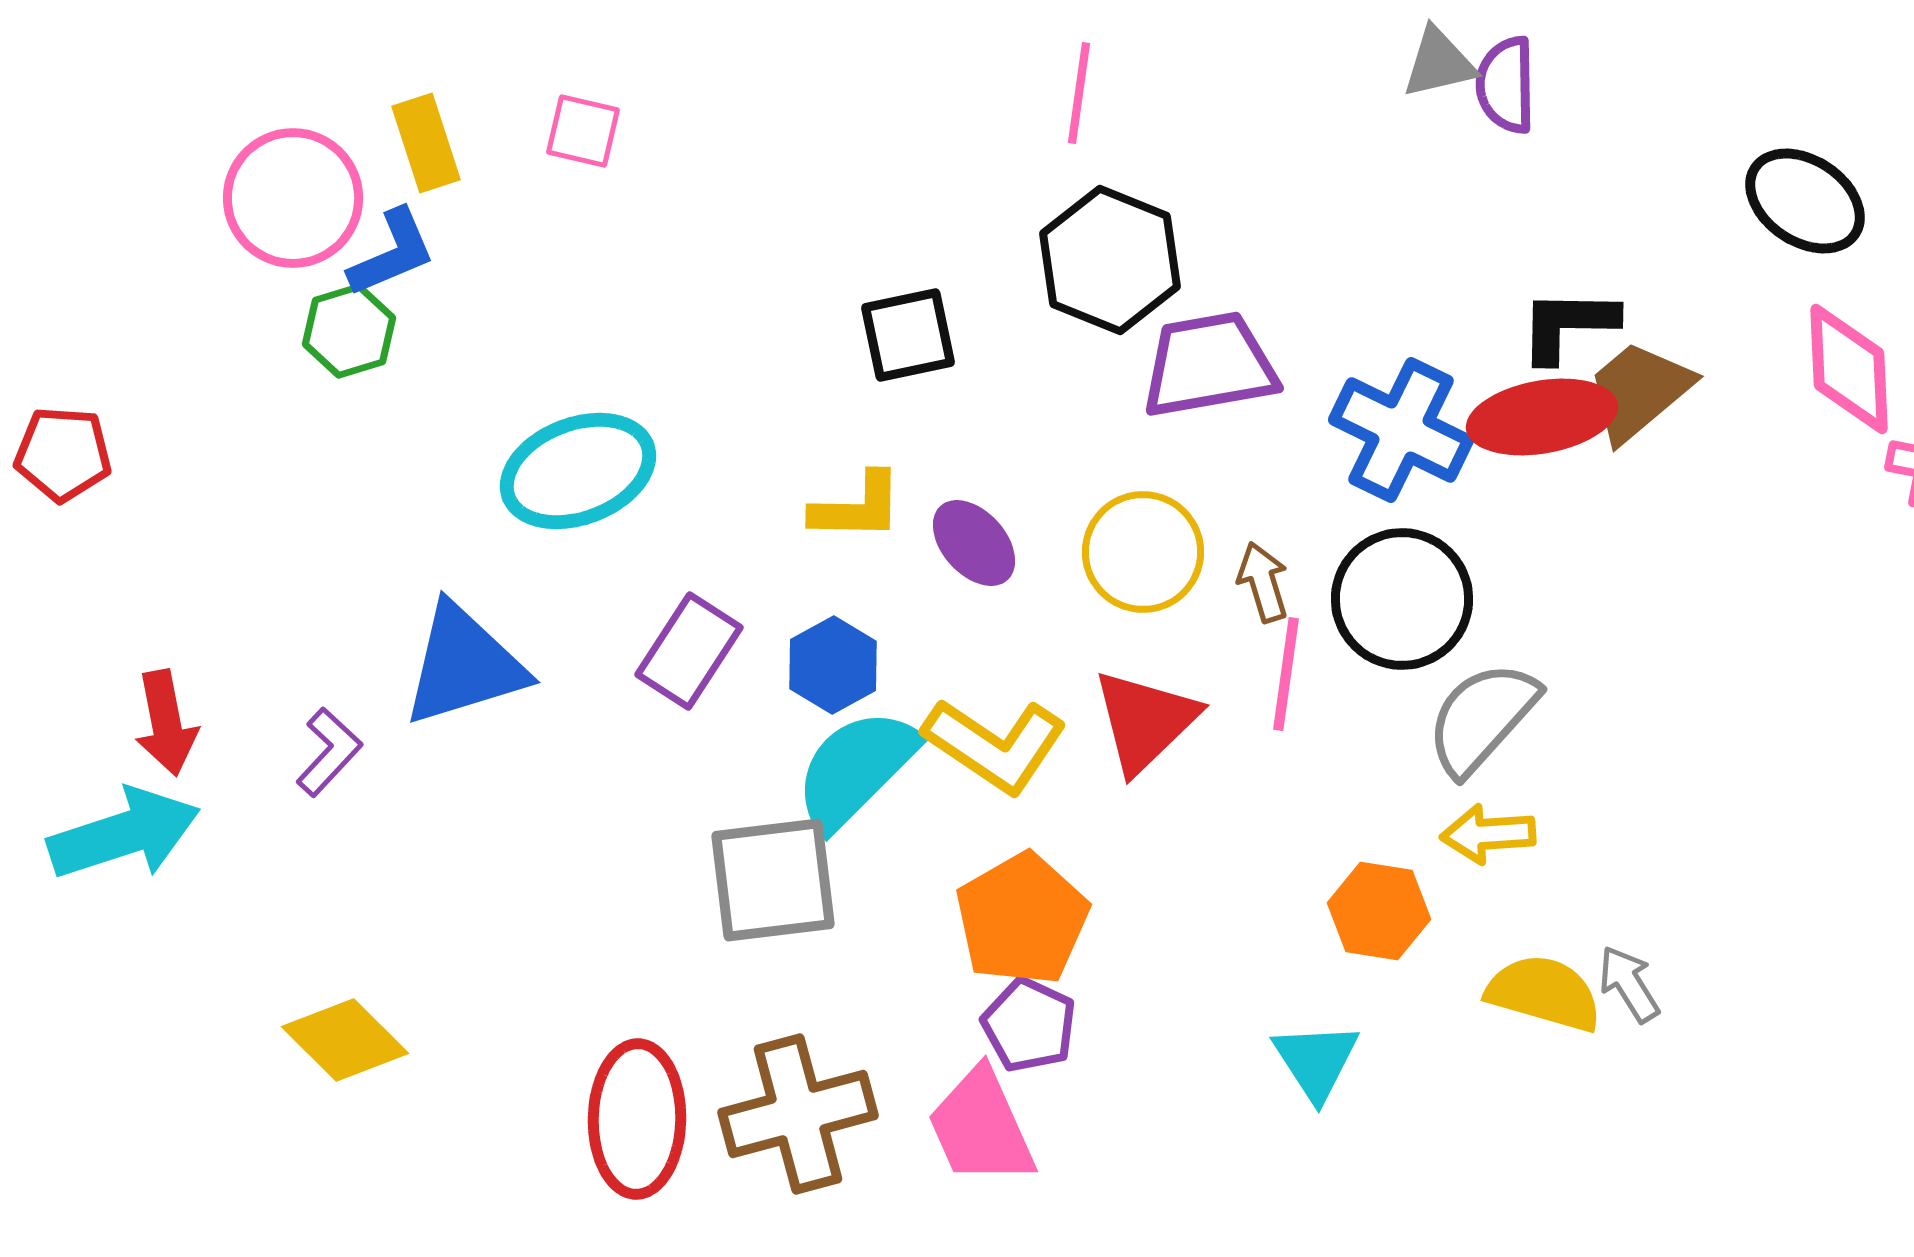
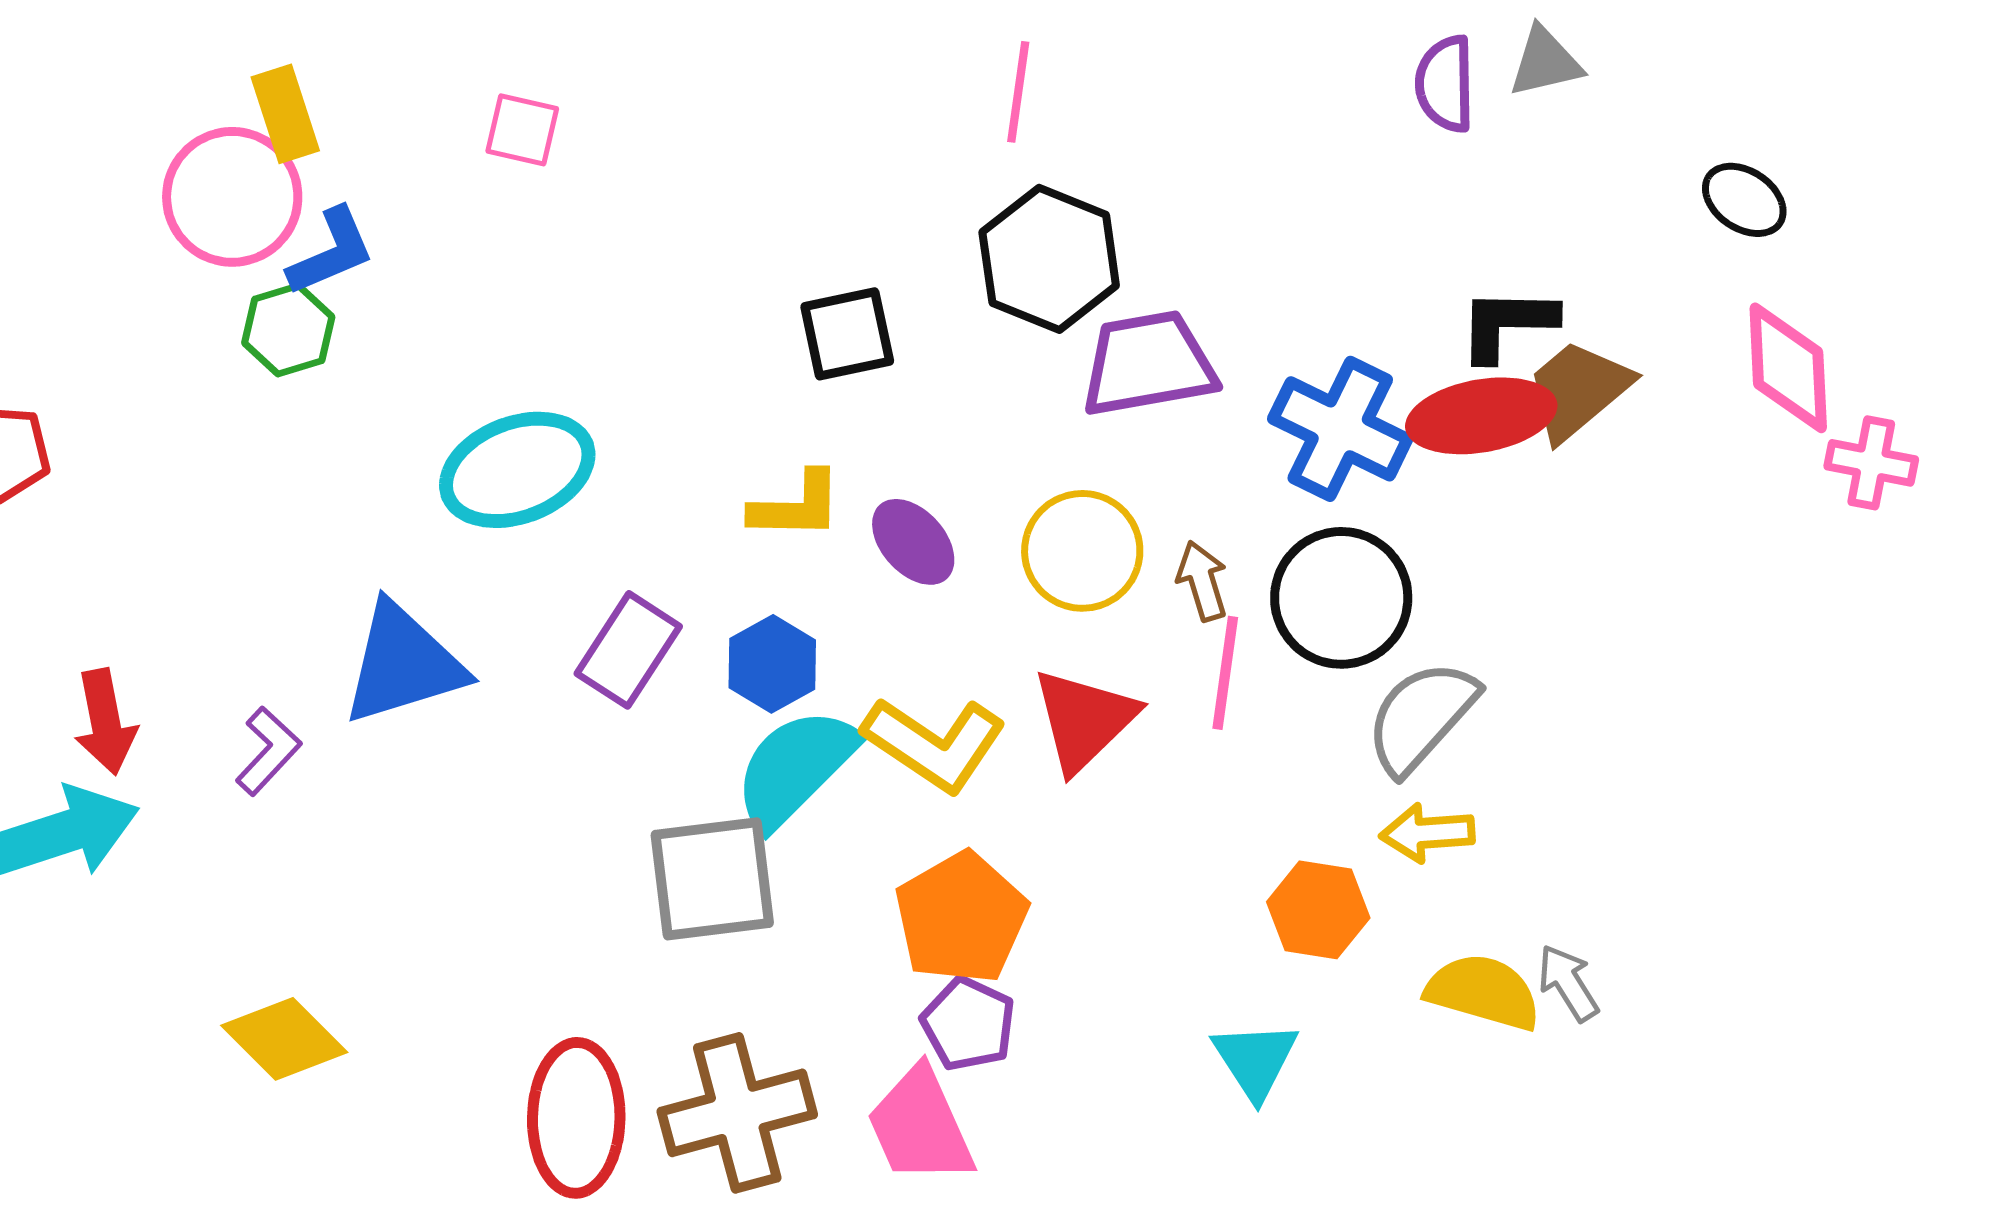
gray triangle: (1439, 63) -> (1545, 62), moved
yellow rectangle: (426, 143) -> (285, 114), moved
black ellipse: (1805, 201) -> (1744, 200), size x0.7

